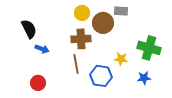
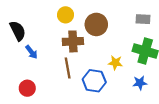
gray rectangle: (121, 11) -> (143, 19), moved
yellow circle: (82, 13) -> (65, 15), moved
blue arrow: (42, 49) -> (32, 52), turned 32

